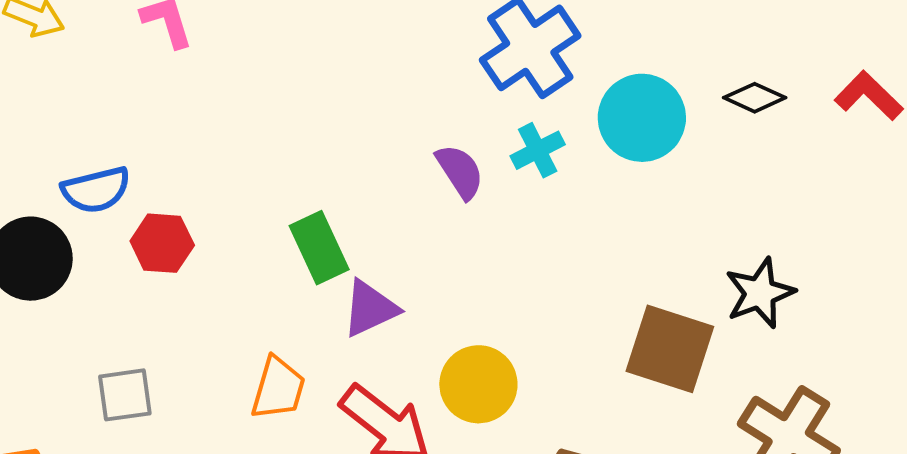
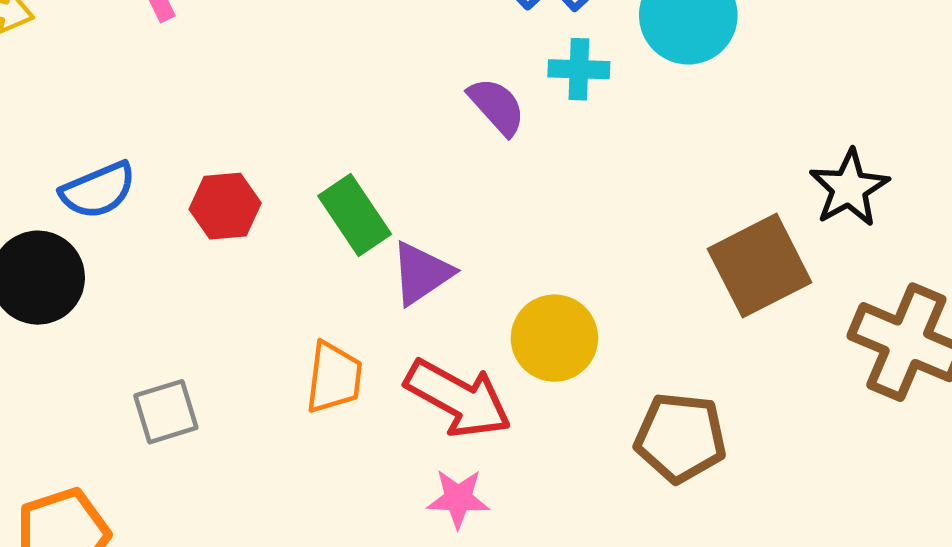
cyan cross: (538, 150) -> (579, 69), turned 38
red hexagon: (162, 243) -> (225, 206), moved
brown square: (670, 349) -> (760, 266), turned -36

